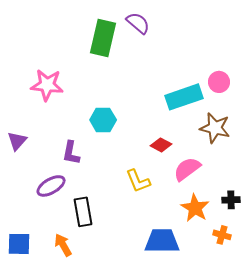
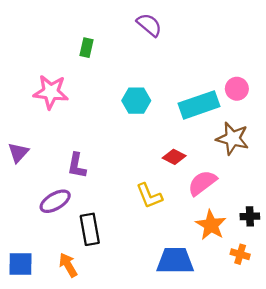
green rectangle: (103, 38) -> (86, 48), moved, size x0.5
cyan hexagon: (103, 120) -> (136, 101), moved

